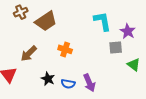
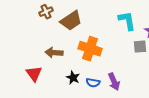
orange cross: (65, 49) -> (90, 49), size x1.6
brown arrow: (29, 54) -> (54, 53), turned 48

